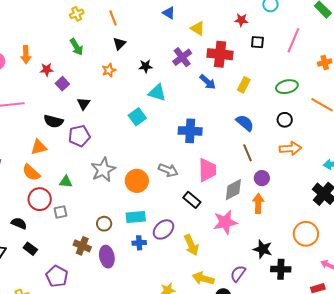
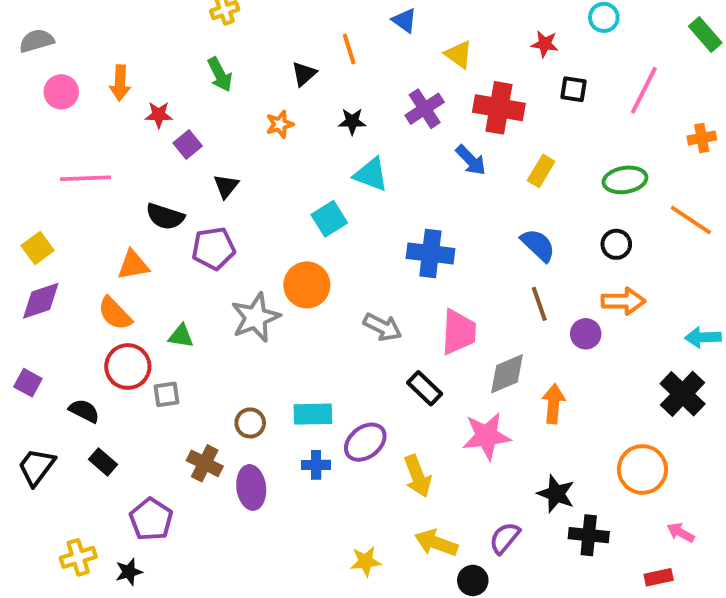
orange line: (113, 18) -> (349, 49), moved
purple circle: (262, 178) -> (586, 334), moved
orange circle: (137, 181) -> (307, 285), moved

